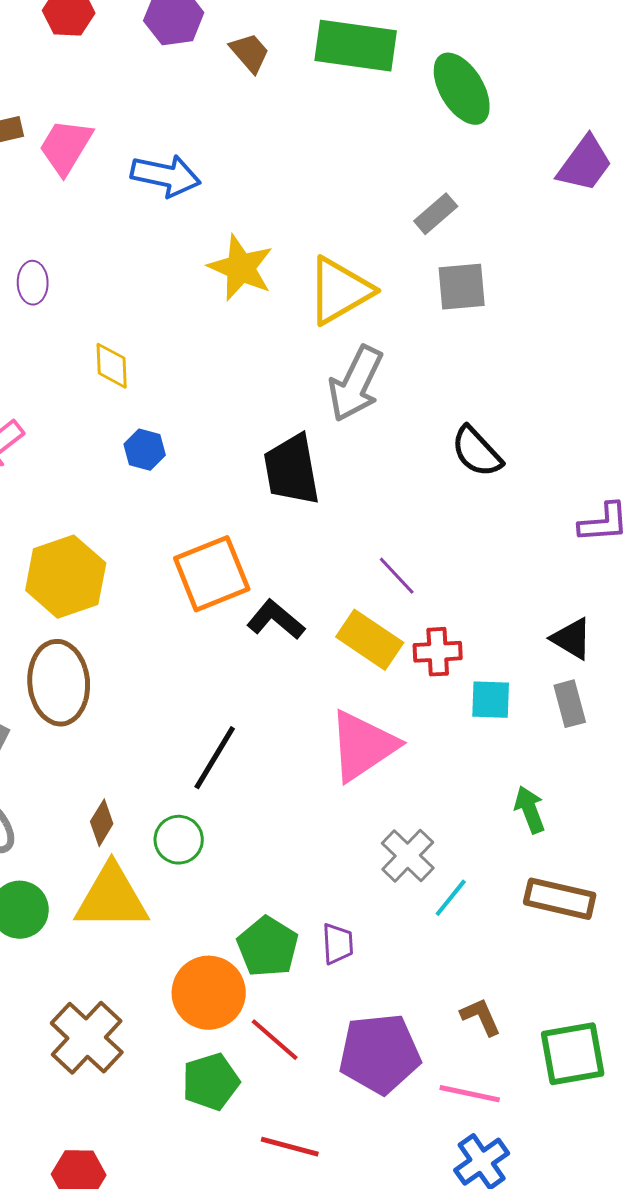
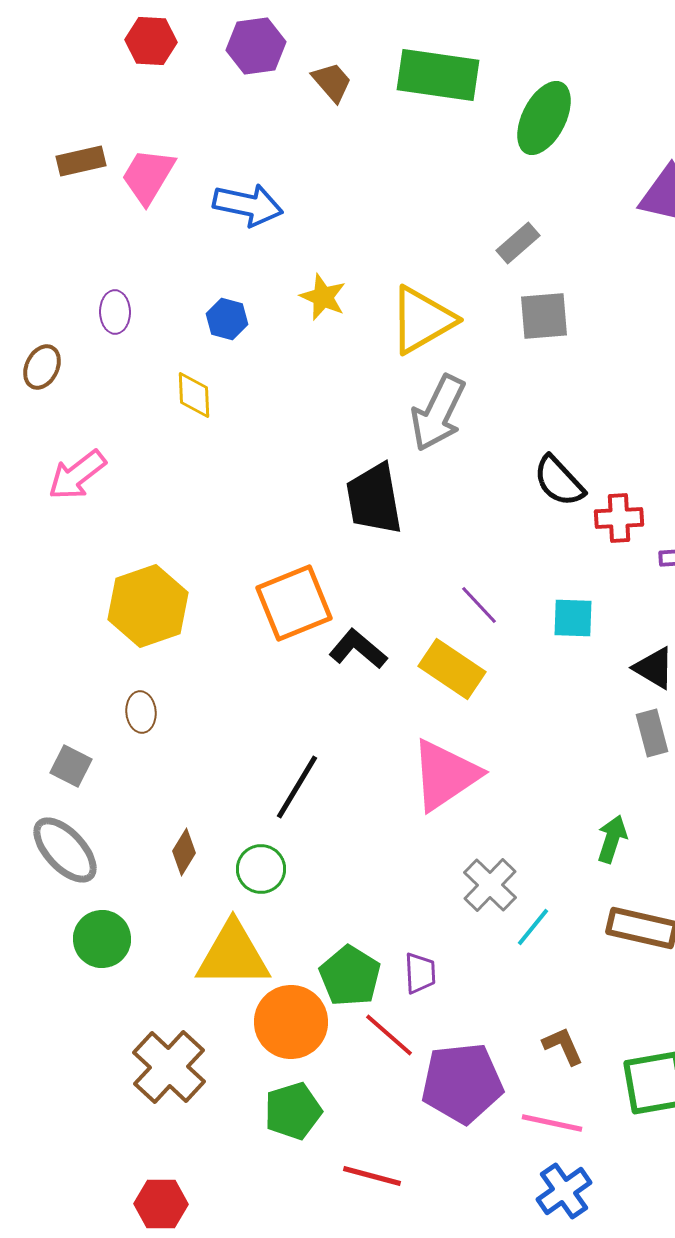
green ellipse: (462, 89) -> (544, 118), turned 58
yellow star: (241, 268) -> (323, 297), size x0.7
blue hexagon: (145, 450) -> (227, 319), moved
red cross: (438, 652) -> (619, 518), moved
brown ellipse: (59, 683) -> (141, 712), size x0.5
cyan square: (491, 700) -> (573, 618), moved
green arrow: (530, 810) -> (612, 839), turned 39
yellow triangle: (112, 898) -> (233, 955), moved
red line: (275, 1040) -> (389, 1035), moved

